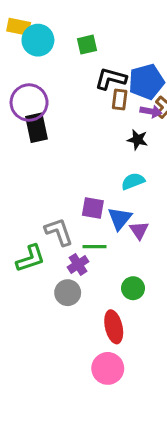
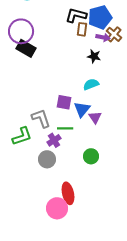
black rectangle: (36, 128) -> (26, 48), turned -48
red ellipse: (114, 327) -> (68, 193), moved
pink circle: (108, 368) -> (57, 208), moved

